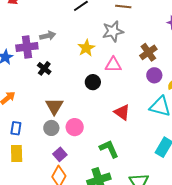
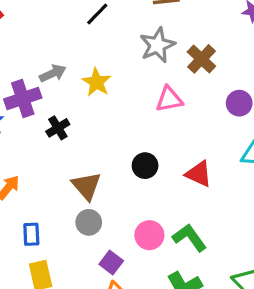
yellow star: (86, 48) -> (97, 82), moved
brown cross: (148, 52) -> (201, 59), moved
black cross: (44, 68) -> (58, 128), turned 32
black circle: (93, 82) -> (145, 166), moved
pink circle: (75, 127) -> (149, 235), moved

